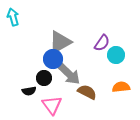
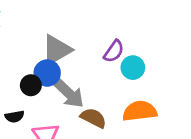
black circle: (44, 78) -> (31, 85), moved
orange semicircle: (121, 87) -> (140, 111), size x1.4

